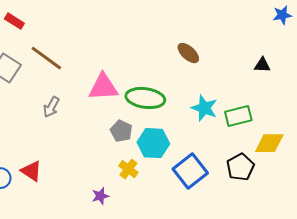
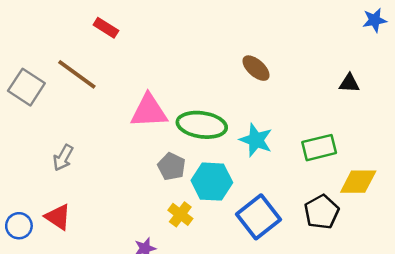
red rectangle: (14, 21) -> (106, 28), moved
gray arrow: (51, 107) -> (63, 158), moved
cyan star: (204, 108) -> (256, 140), moved

